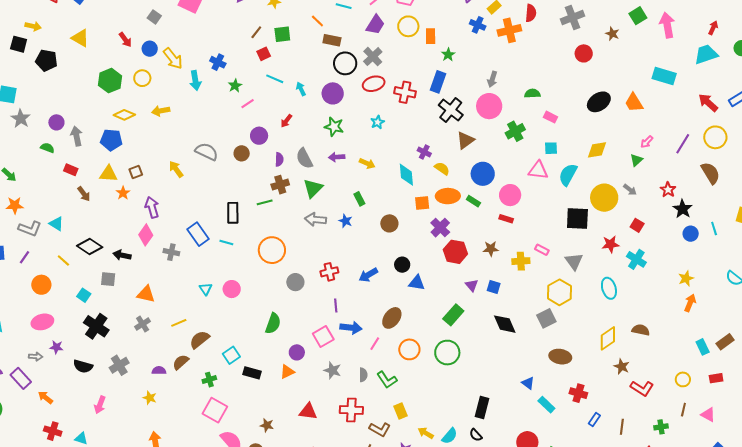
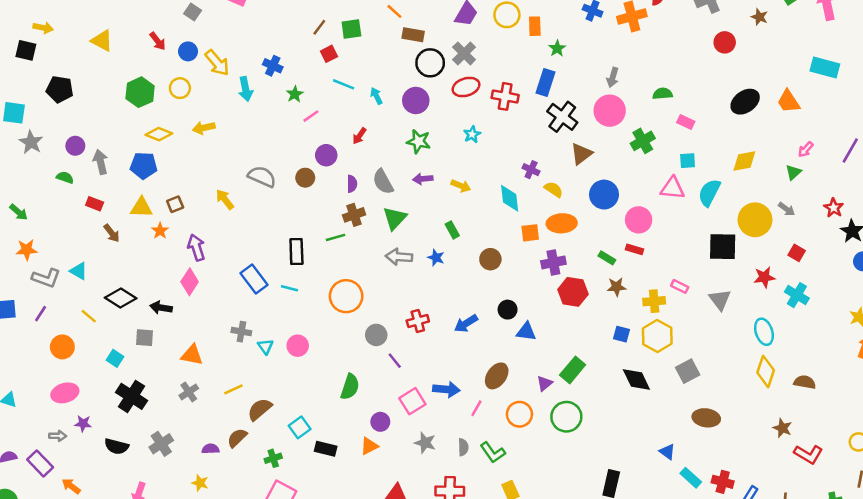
black pentagon: (46, 60) -> (60, 89), moved
green rectangle: (473, 201) -> (607, 258), moved
purple cross: (440, 228) -> (553, 262), turned 36
gray cross: (171, 252) -> (241, 332), moved
purple triangle: (472, 285) -> (545, 383), moved, turned 32
yellow hexagon: (559, 292) -> (657, 336), moved
purple line: (336, 305) -> (395, 361), moved, turned -32
yellow diamond: (608, 338) -> (766, 371), moved, turned -35
red cross: (578, 393) -> (723, 482), moved

